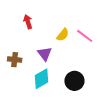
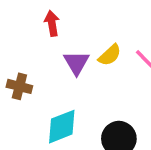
purple triangle: (45, 54) -> (76, 63), moved

